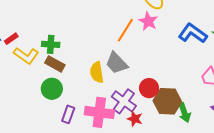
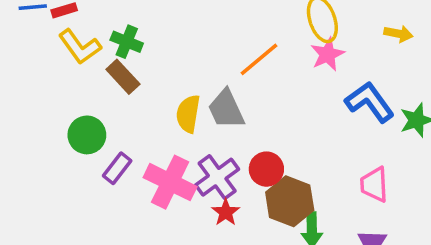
pink star: (148, 21) -> (327, 54), moved
green circle: (52, 89) -> (87, 135), moved

